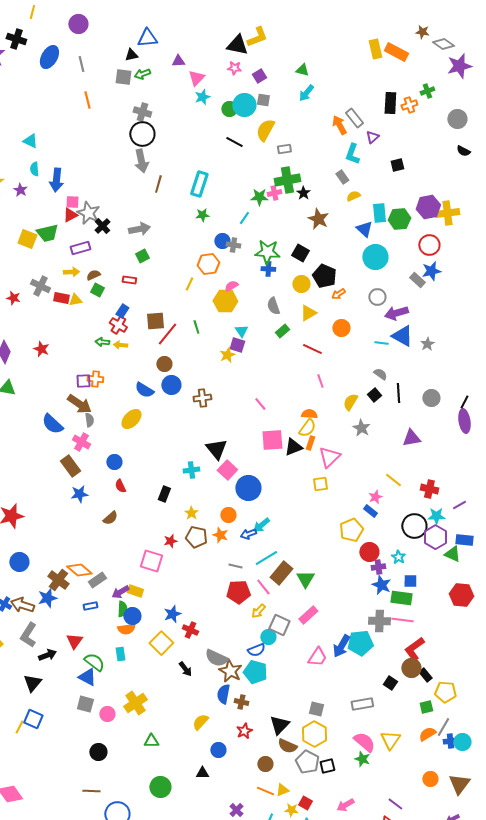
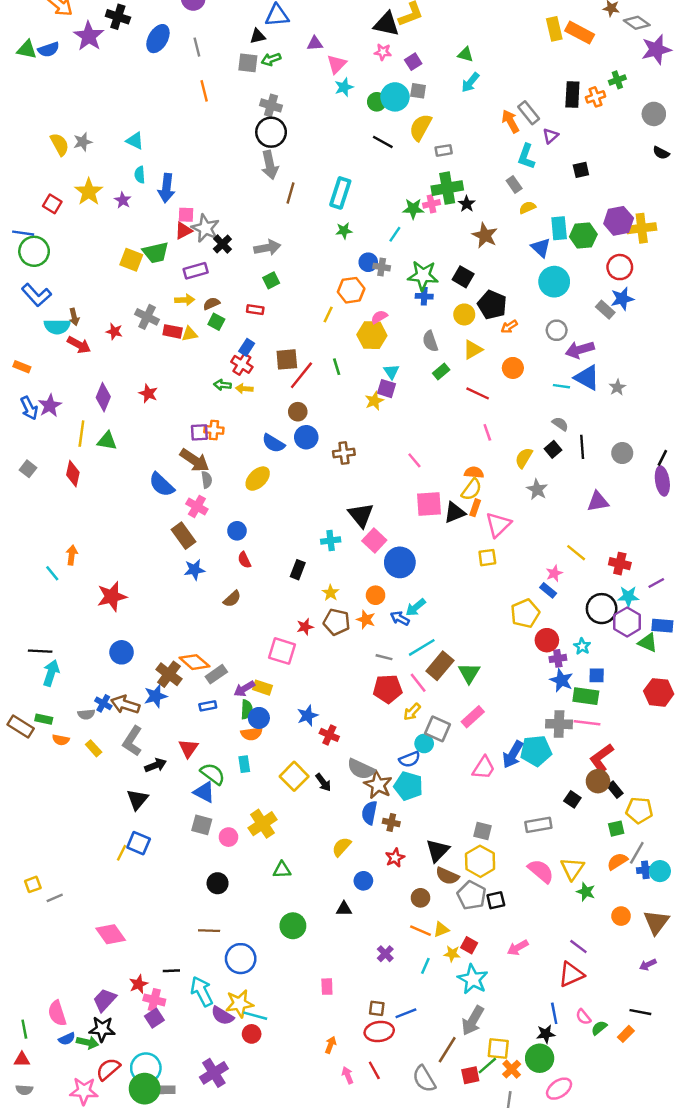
blue arrow: (248, 534) -> (400, 618), turned 49
yellow square: (161, 643) -> (294, 776), moved
green star: (362, 759) -> (586, 892), moved

